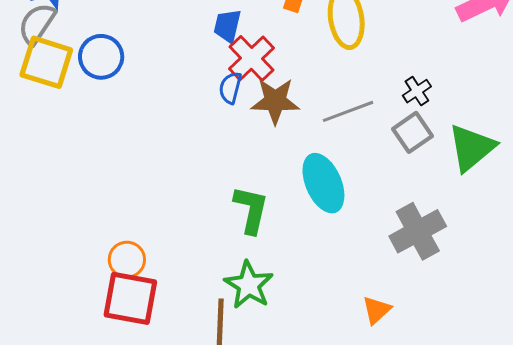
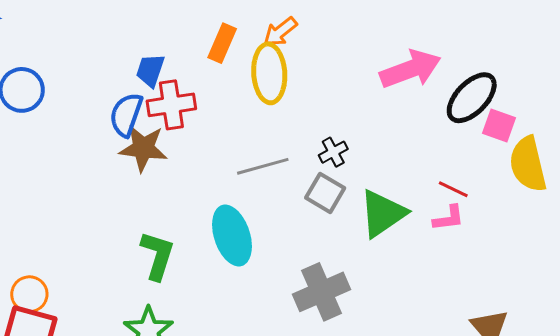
red cross: (251, 58) -> (171, 105), turned 30
blue semicircle: (230, 88) -> (126, 115), moved, size x1.4
brown star: (275, 101) -> (143, 148), moved
gray square: (412, 132) -> (325, 193), turned -30

